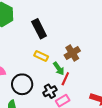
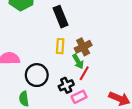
brown cross: (72, 53) -> (83, 47), moved
yellow rectangle: (41, 56) -> (60, 46), turned 64

